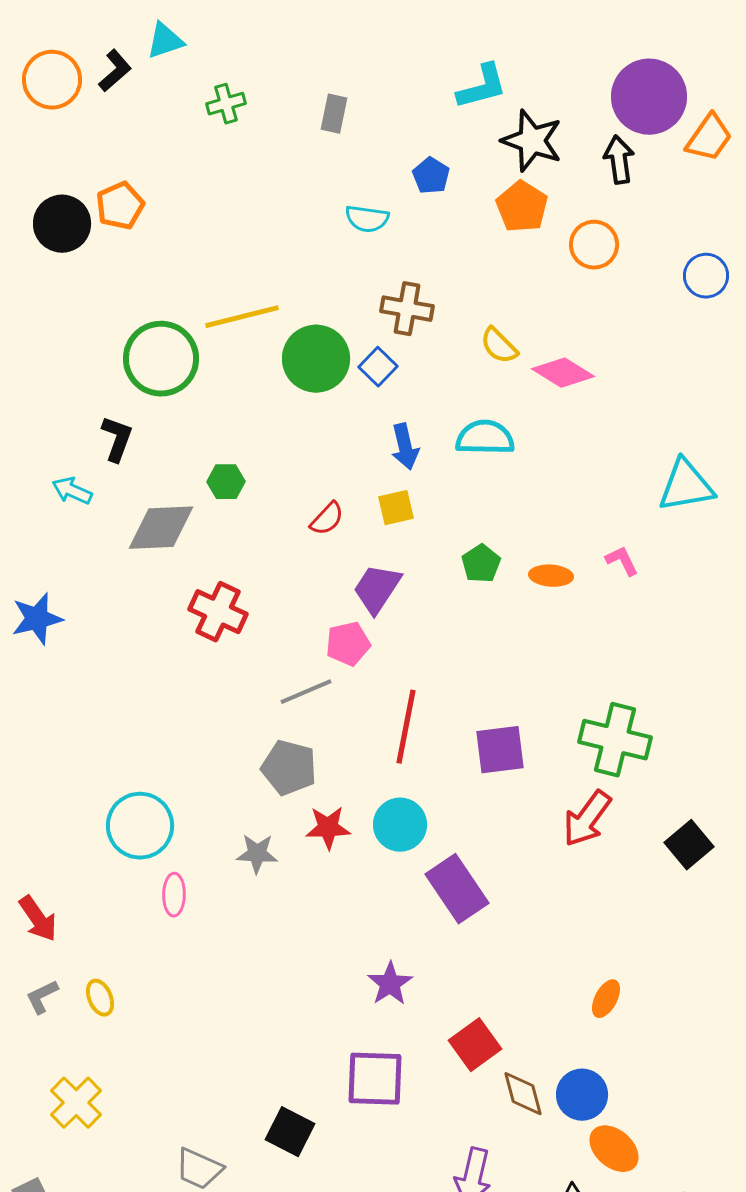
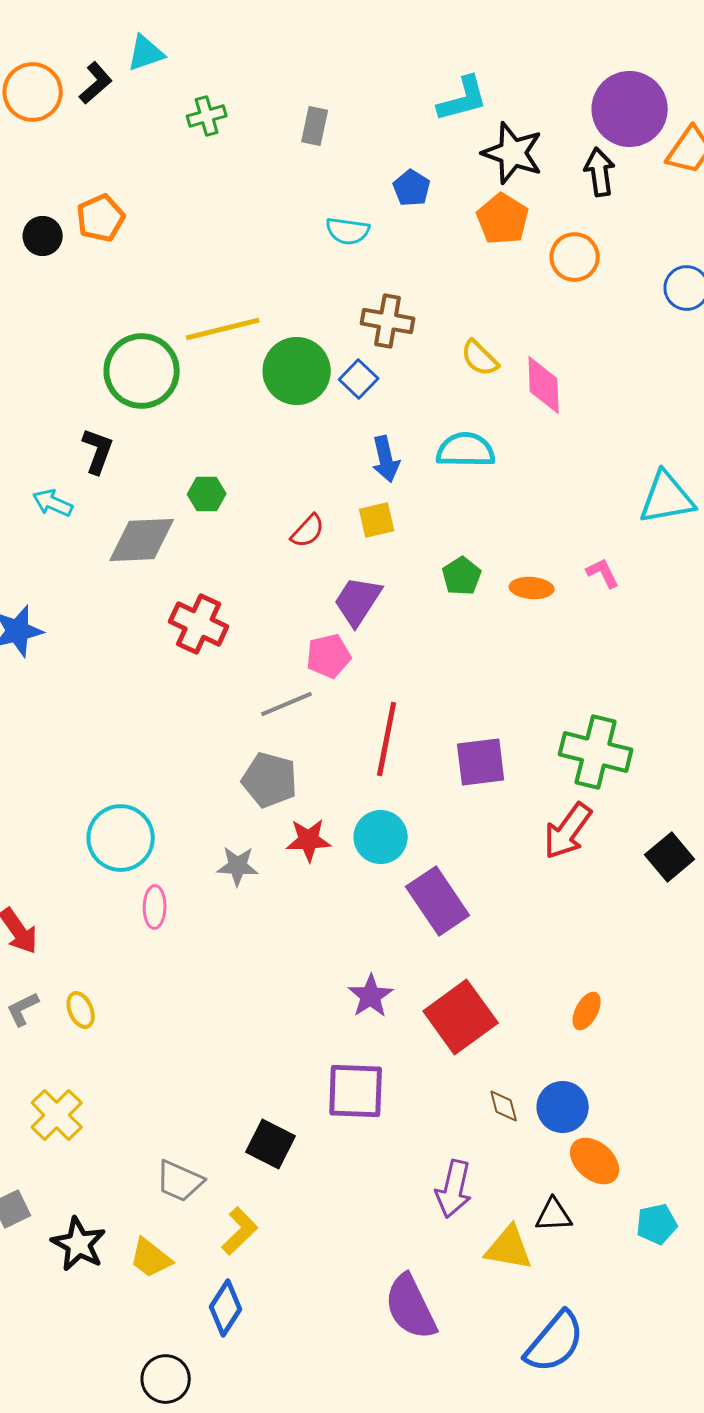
black circle: (62, 224) -> (43, 236), size x0.7
pink diamond: (563, 373) -> (544, 385), turned 56
red square: (475, 1045) -> (461, 1017), moved, size x1.4
brown diamond: (523, 1094) -> (504, 1106), size x0.7

